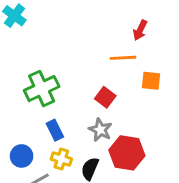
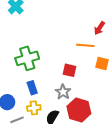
red square: (105, 97) -> (69, 70), turned -32
yellow cross: (61, 159) -> (34, 108), turned -32

